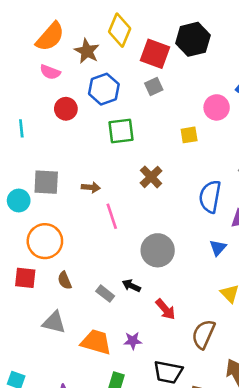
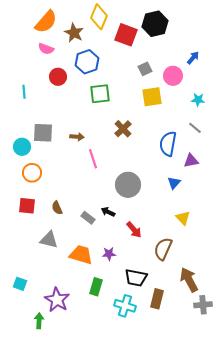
gray square: (154, 86) -> (145, 69), moved
yellow square: (189, 135) -> (152, 97), size x1.5
orange circle: (45, 241) -> (32, 173), moved, size x0.7

